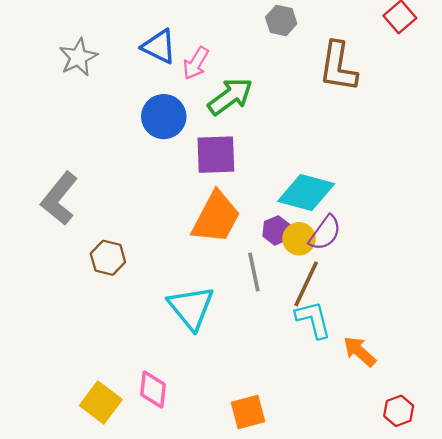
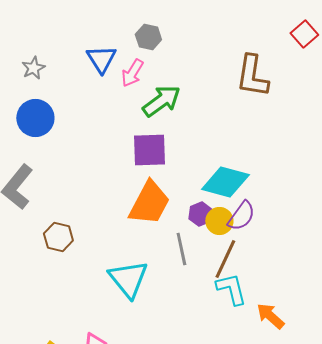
gray hexagon: (281, 20) -> (148, 37), moved
blue triangle: (159, 47) -> (101, 59), turned 32
gray star: (78, 57) -> (33, 68), size x0.7
blue circle: (164, 117) -> (35, 118), moved

